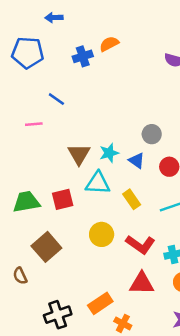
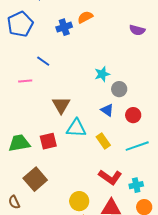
blue pentagon: (28, 53) -> (20, 24), turned -30
cyan star: (109, 153) -> (102, 74), moved
yellow circle: (102, 234) -> (79, 201), moved

